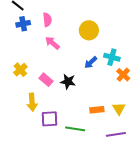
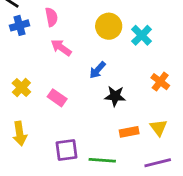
cyan cross: (112, 57) -> (142, 35), moved, turned 35
blue arrow: (91, 62) -> (97, 70), moved
black star: (68, 82) -> (115, 96), moved
yellow arrow: (32, 102) -> (20, 134), moved

